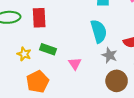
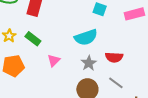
cyan semicircle: (99, 31) -> (86, 37), turned 70

